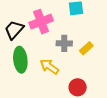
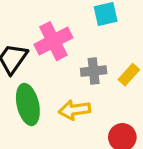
yellow arrow: (49, 67) -> (75, 110), turned -36

